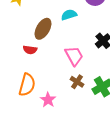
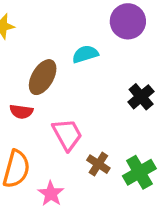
pink trapezoid: (74, 56) -> (67, 135), moved

